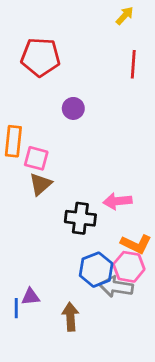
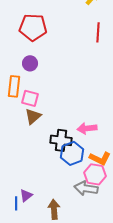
purple circle: (73, 108) -> (30, 63), moved
blue hexagon: (96, 270) -> (72, 153), moved
purple triangle: (30, 297) -> (26, 195), turned -32

